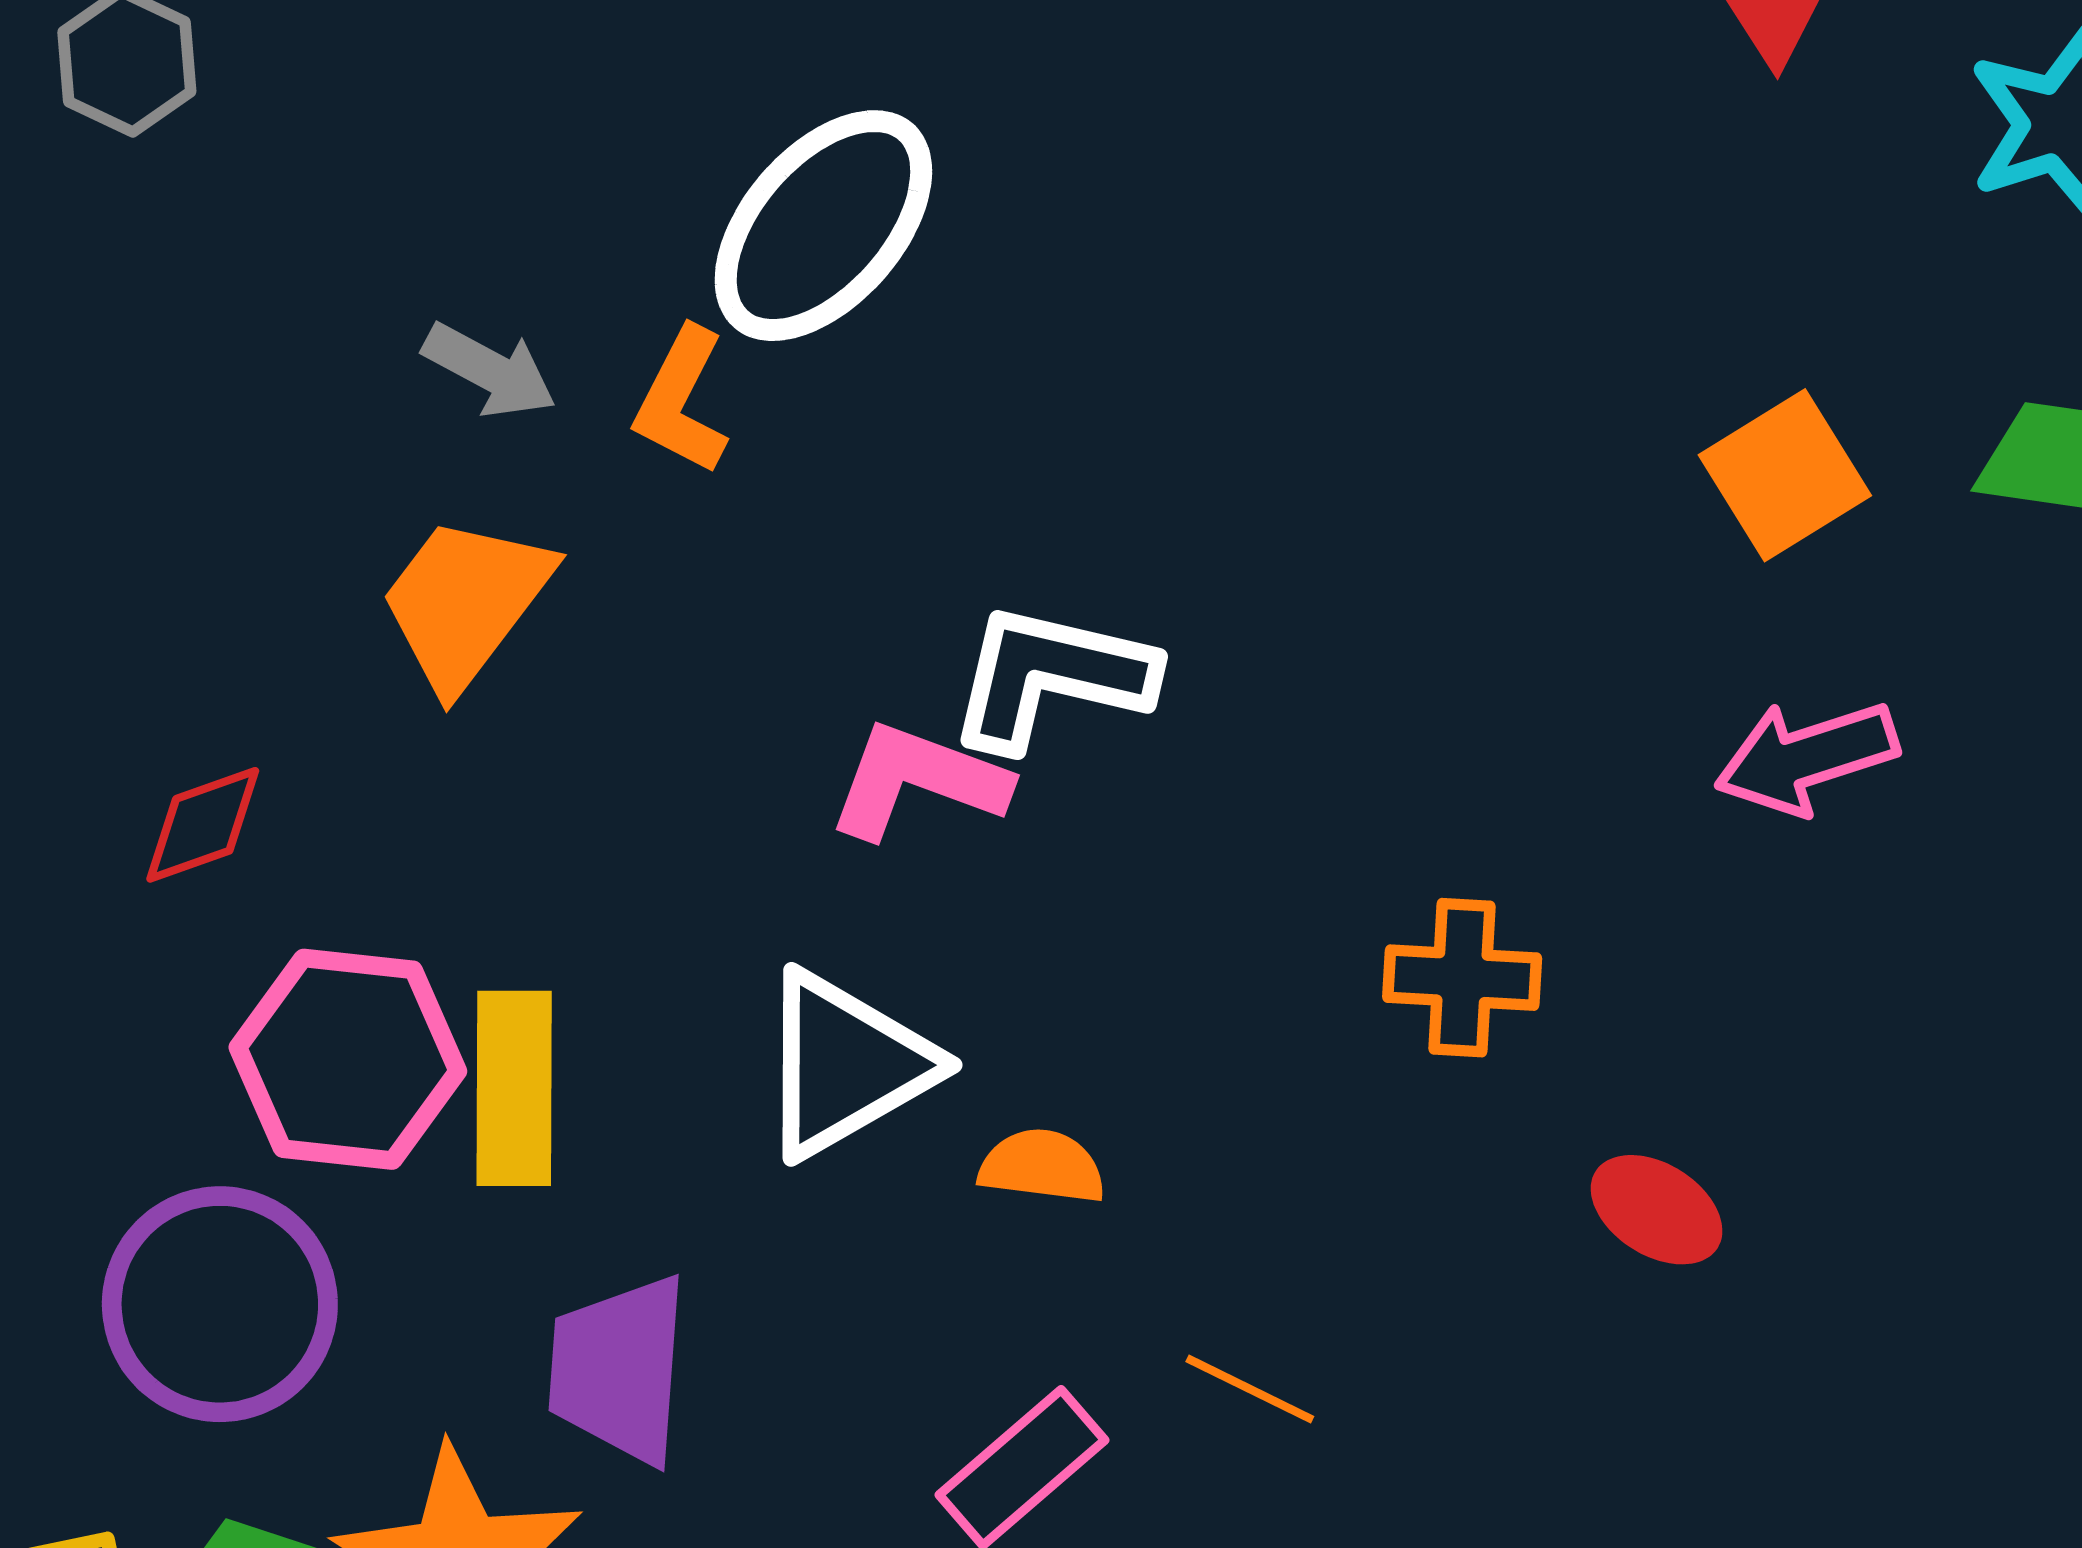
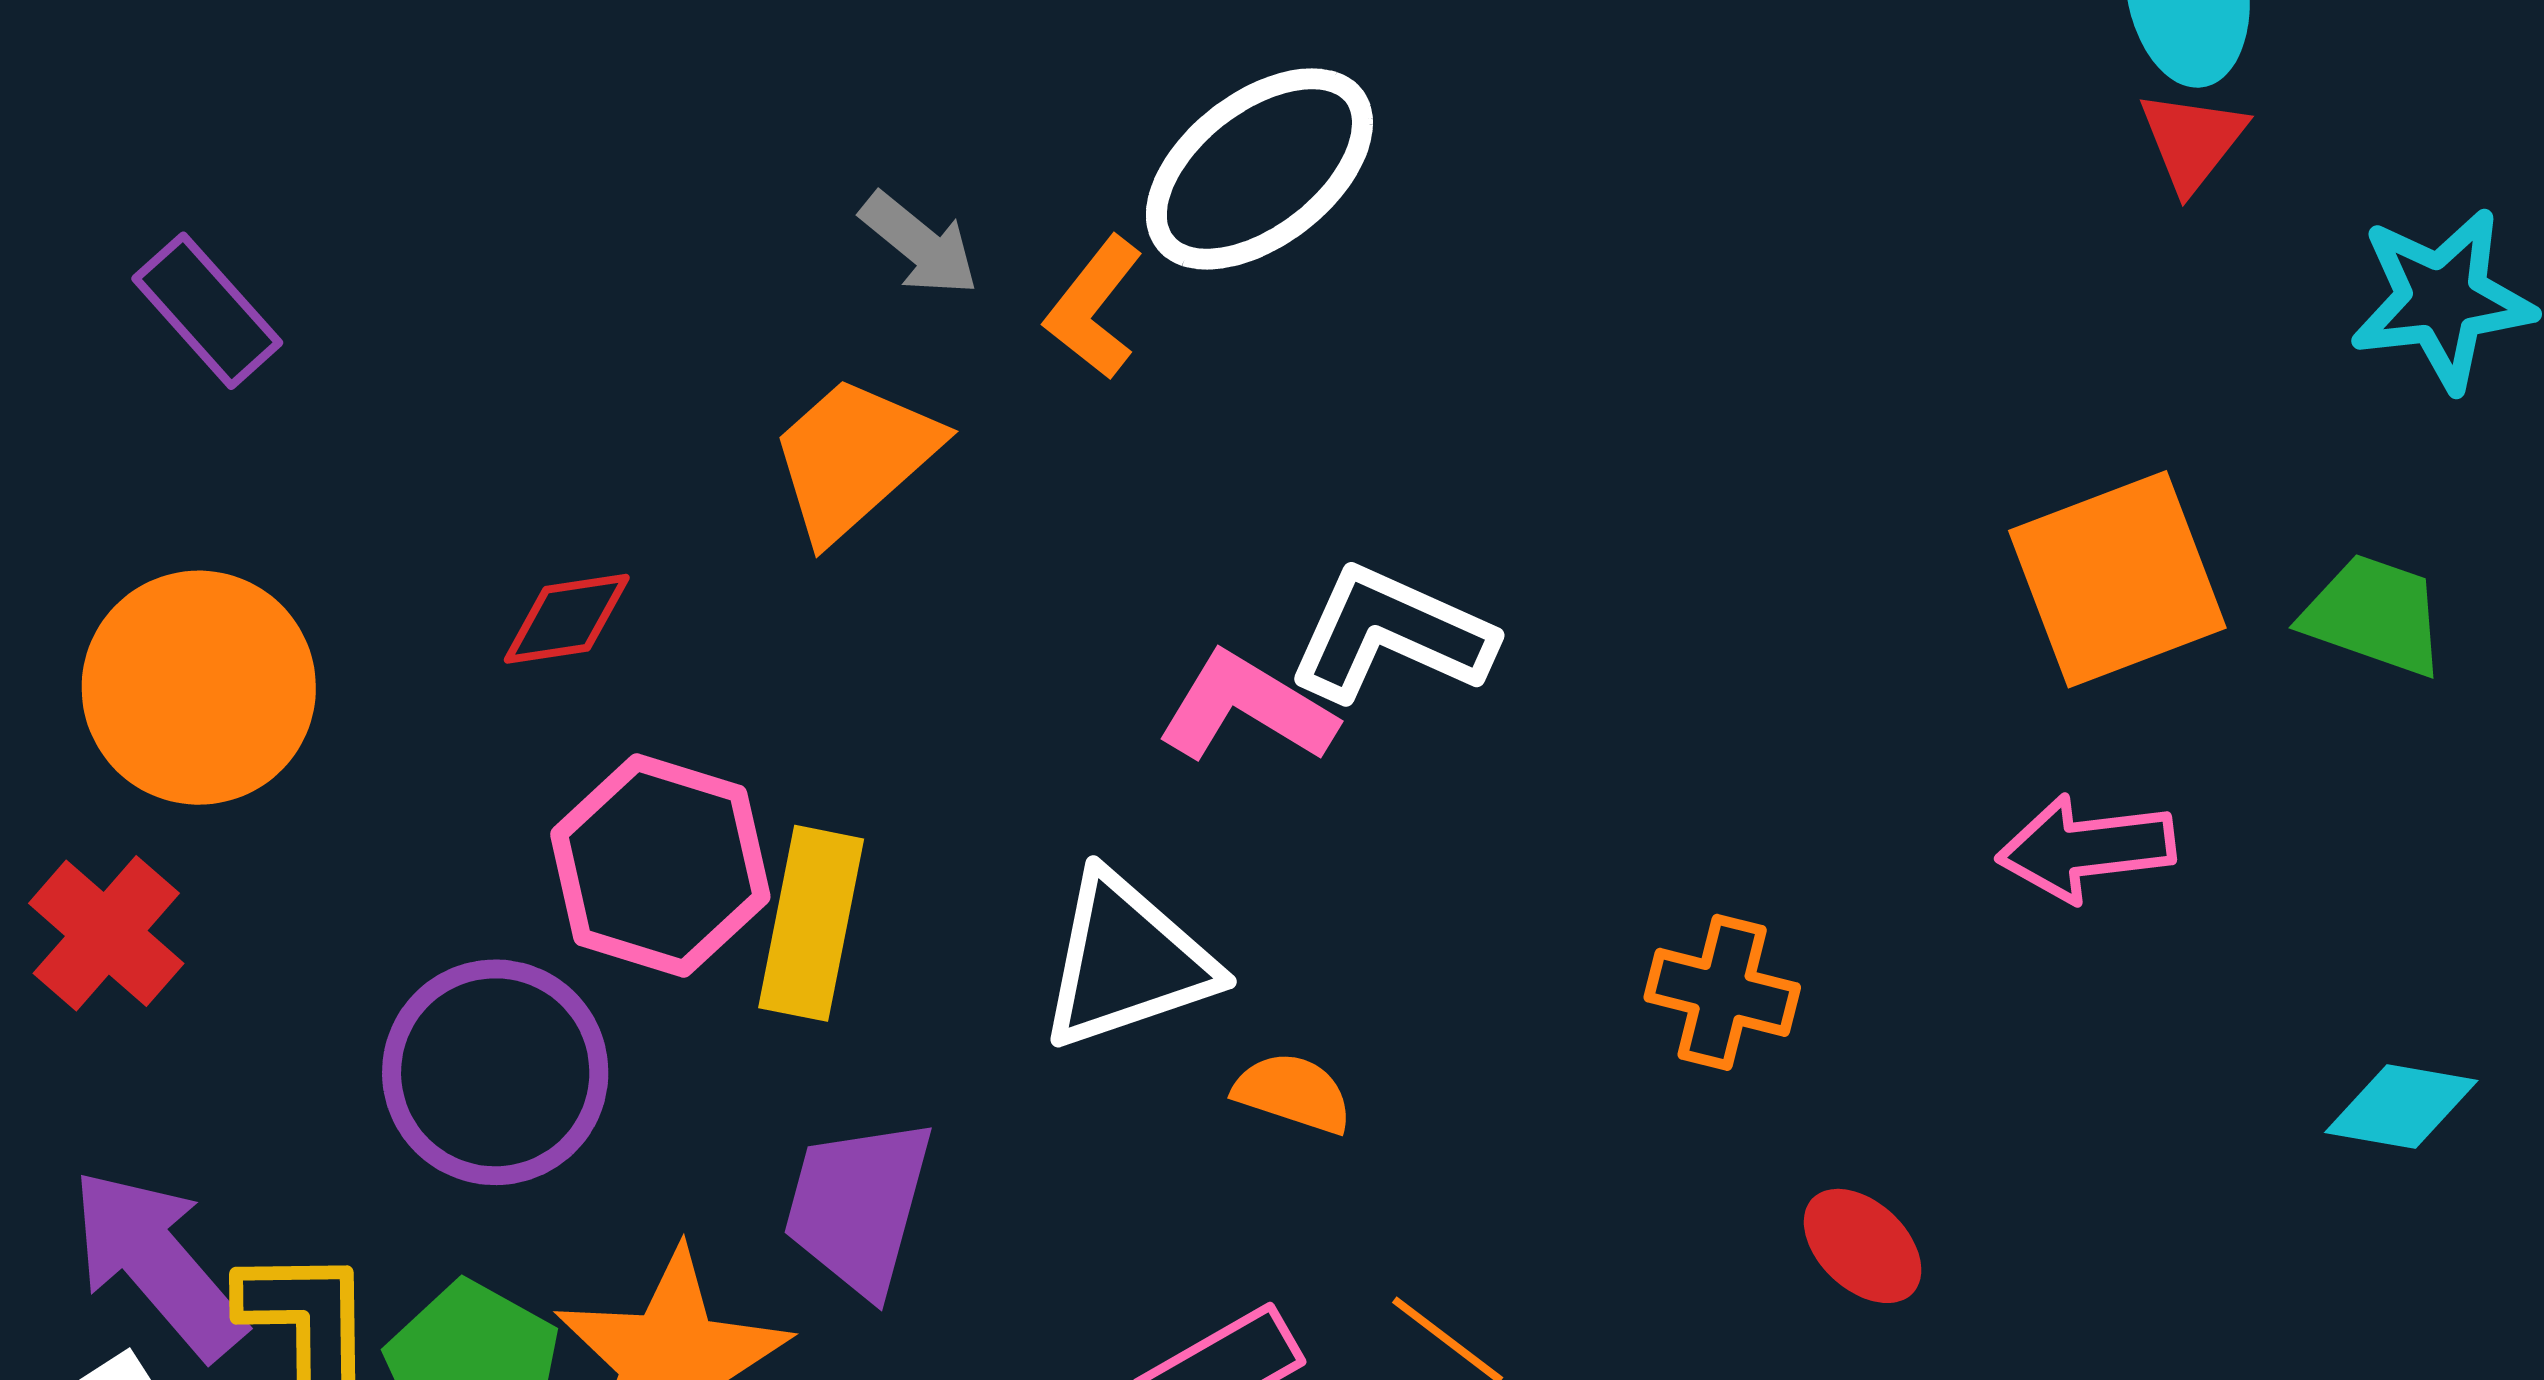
orange square: (1785, 475) -> (2117, 579), size x1.4

